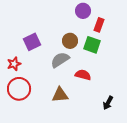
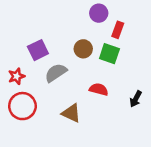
gray semicircle: (60, 60) -> (56, 73), moved
brown triangle: (60, 95) -> (71, 113), turned 30
black arrow: (108, 103) -> (136, 99), moved

